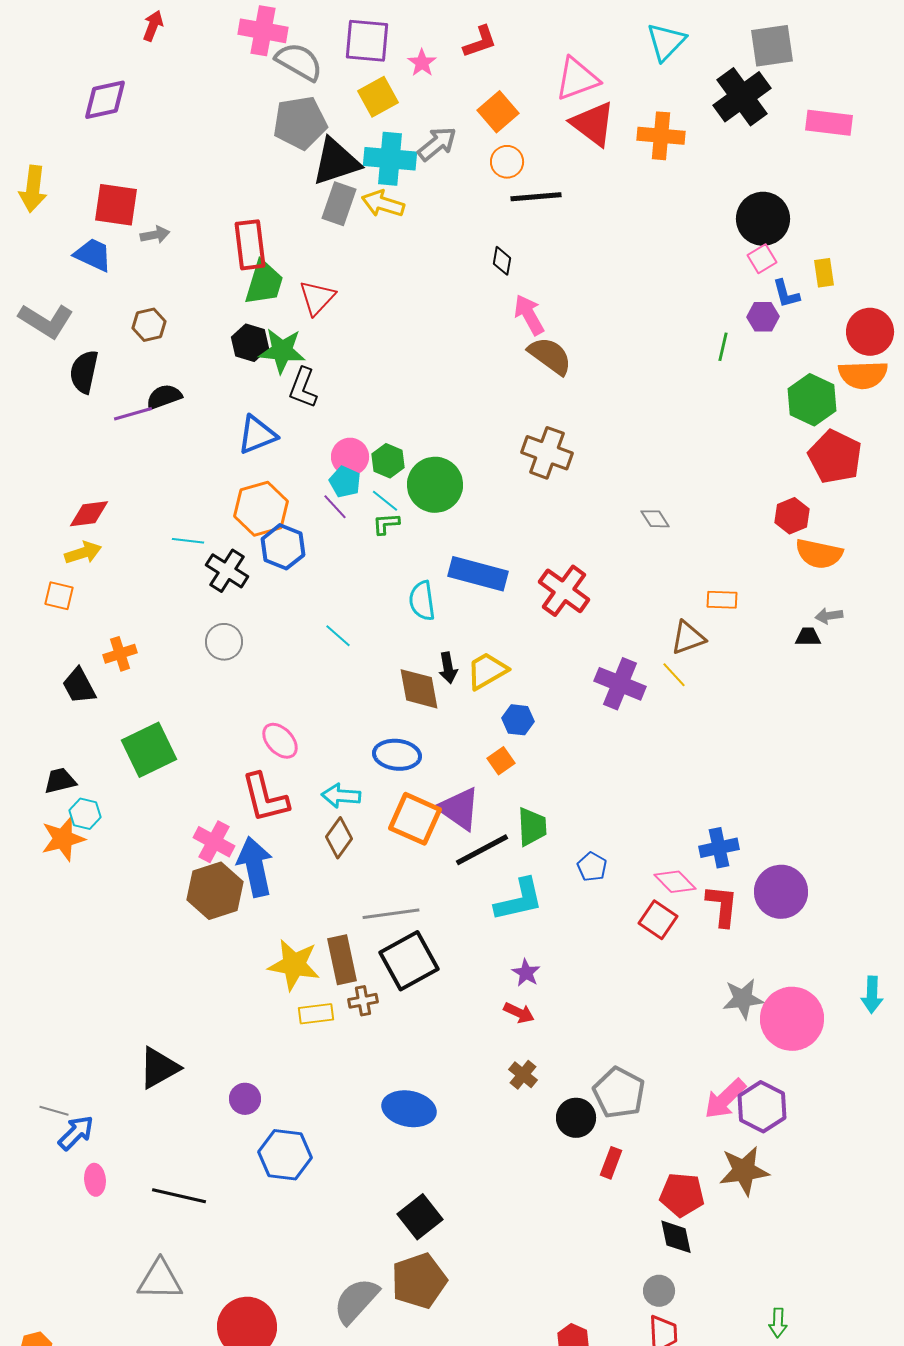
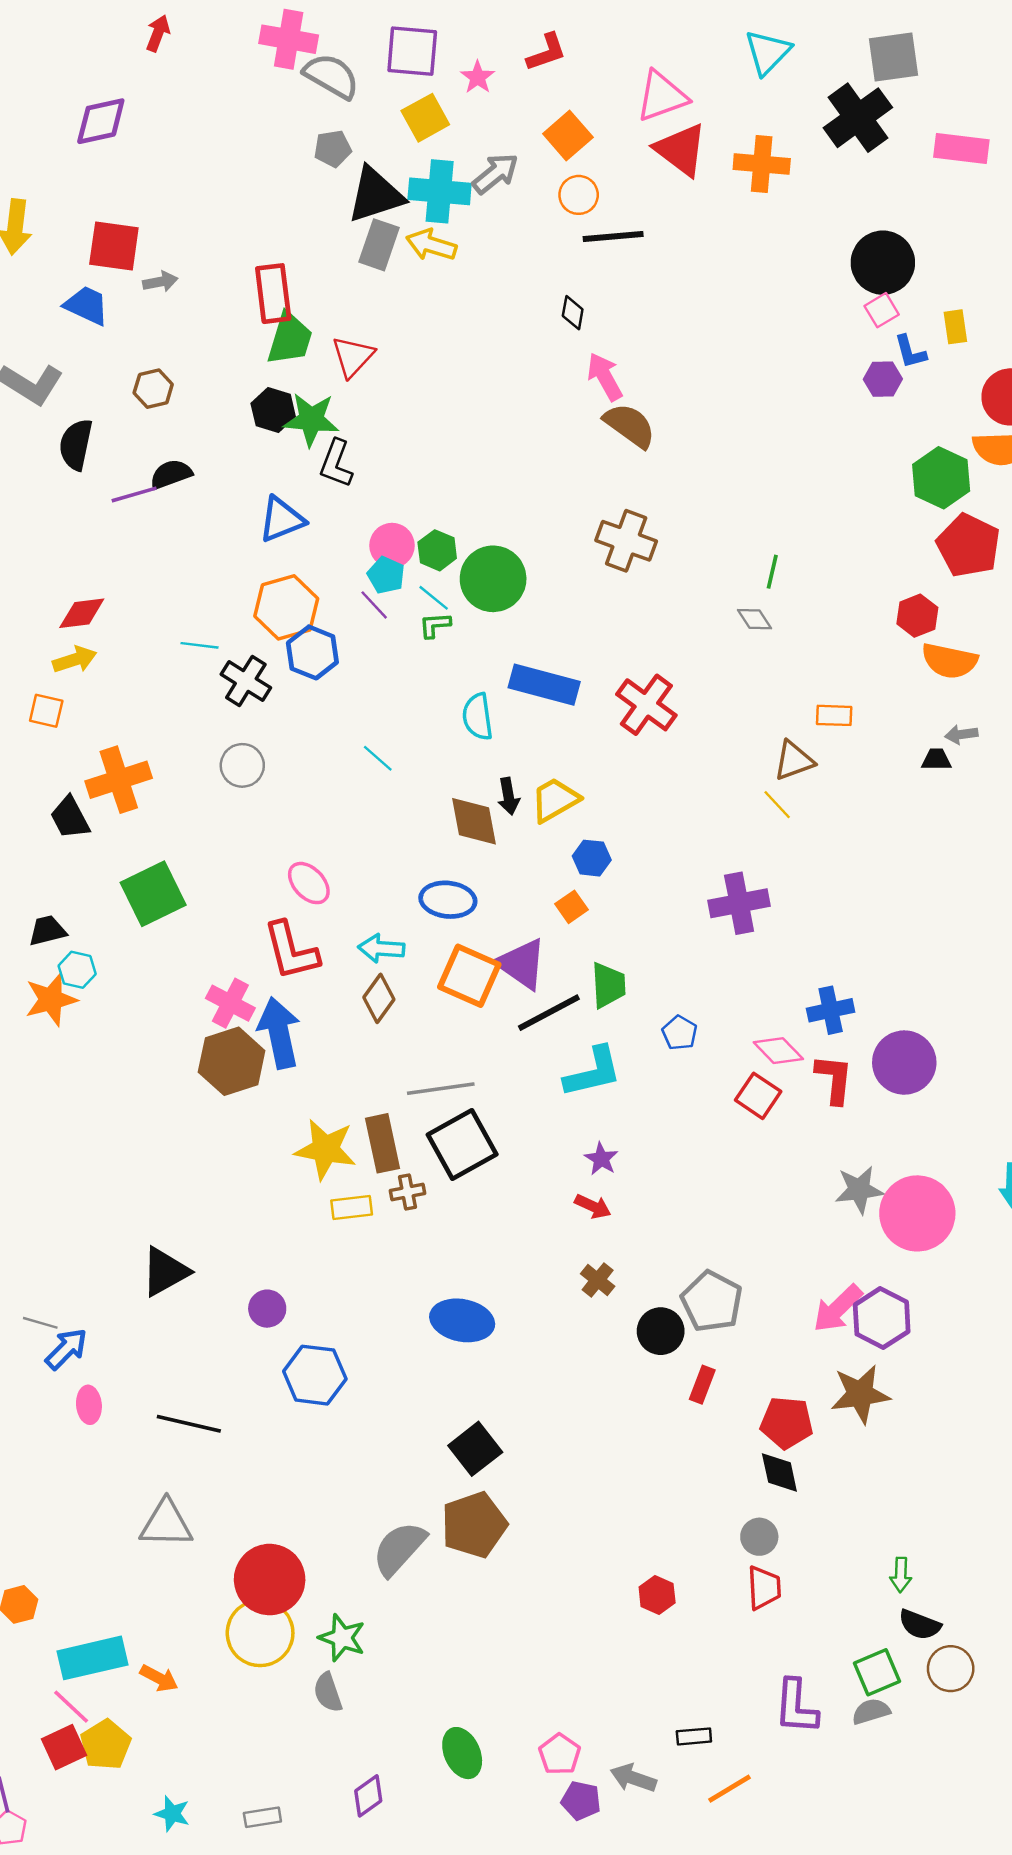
gray pentagon: (300, 123) -> (333, 149), size x0.6
green line: (723, 347) -> (772, 572), moved
orange cross: (120, 654) -> (119, 780), size x1.6
purple cross: (620, 684) -> (739, 903), moved, turned -33

